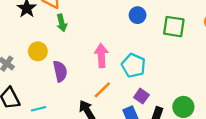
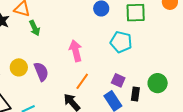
yellow circle: (38, 51) -> (19, 67), moved
cyan pentagon: (134, 65) -> (121, 42), moved

